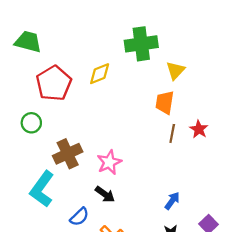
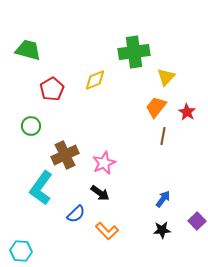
red pentagon: (54, 83) -> (52, 89), size x0.7
orange trapezoid: (165, 103) -> (156, 107), turned 30
red star: (199, 129) -> (187, 112), moved

